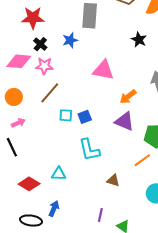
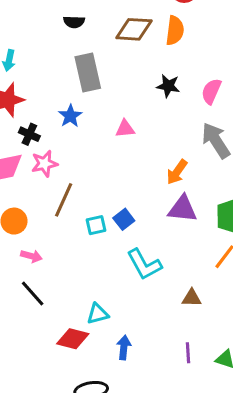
pink triangle: (103, 70) -> (125, 129), moved, size x0.6
pink arrow: (18, 123) -> (31, 256), turned 56
cyan triangle: (59, 174) -> (98, 314), moved
blue arrow: (54, 209) -> (124, 348), moved

